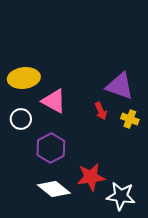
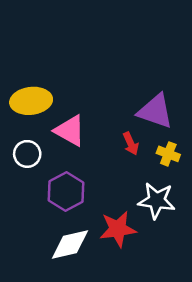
white diamond: (54, 189) -> (70, 245), turned -52
white star: (121, 196) -> (157, 201), moved

